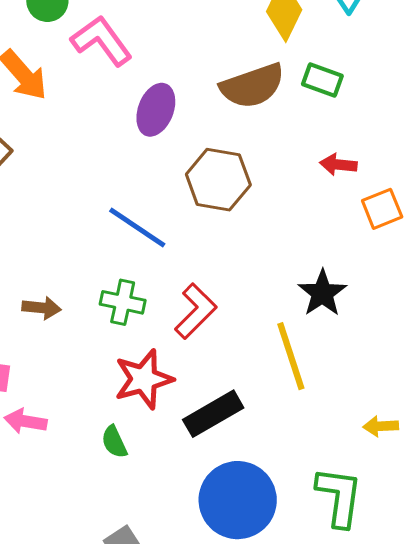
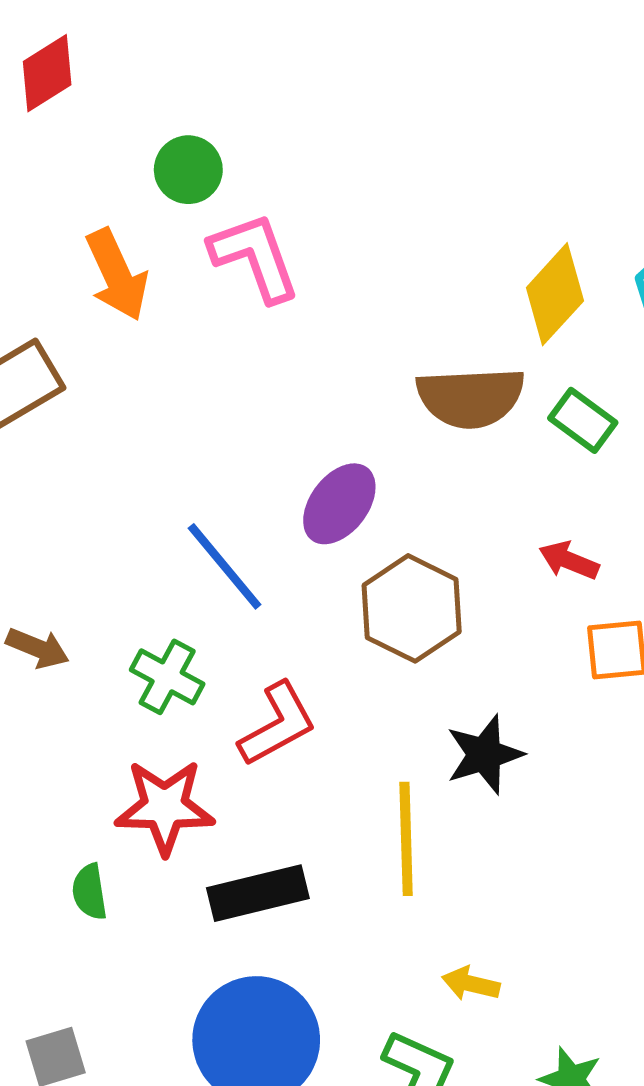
purple ellipse: (156, 110) -> (339, 504), moved
brown hexagon: (218, 180) -> (412, 608), moved
yellow arrow: (381, 426) -> (471, 984), moved

